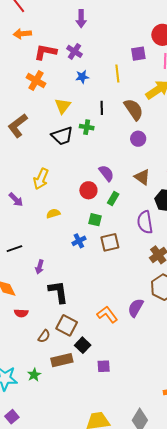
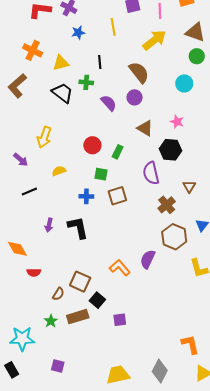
orange cross: (36, 80) -> (33, 50), moved
yellow triangle: (63, 106) -> (61, 63), turned 42
brown semicircle: (134, 109) -> (139, 72), moved
black trapezoid: (62, 136) -> (62, 93), turned -120
purple circle: (138, 139) -> (135, 97), moved
purple semicircle: (106, 173) -> (109, 103), moved
blue cross: (79, 241) -> (86, 196), turned 32
black line: (14, 249) -> (29, 191), moved
black L-shape: (58, 292) -> (78, 228), moved
green star: (34, 375) -> (51, 321), moved
purple square: (12, 417) -> (58, 366), moved, turned -32

